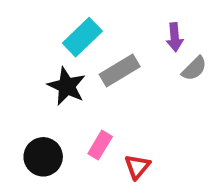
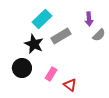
black circle: (43, 157) -> (22, 68), moved
red triangle: (137, 167) -> (70, 85), turned -32

